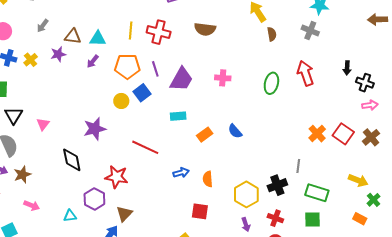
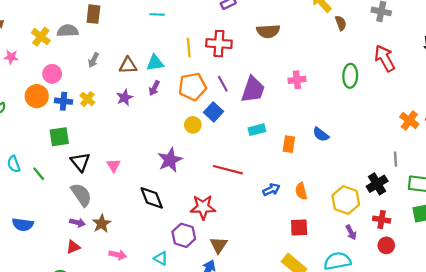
purple star: (58, 54) -> (124, 98), moved
orange rectangle: (205, 135) -> (289, 144), turned -35
cyan triangle: (70, 216) -> (161, 258), turned 48

